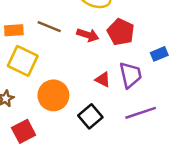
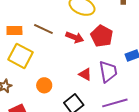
orange circle: (53, 95) -> (44, 85), size x0.6

